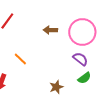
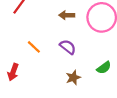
purple semicircle: (80, 59) -> (68, 47), moved

